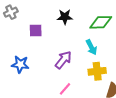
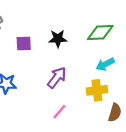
black star: (65, 17) -> (58, 39), moved
cyan arrow: (91, 47) -> (105, 64), moved, turned 91

